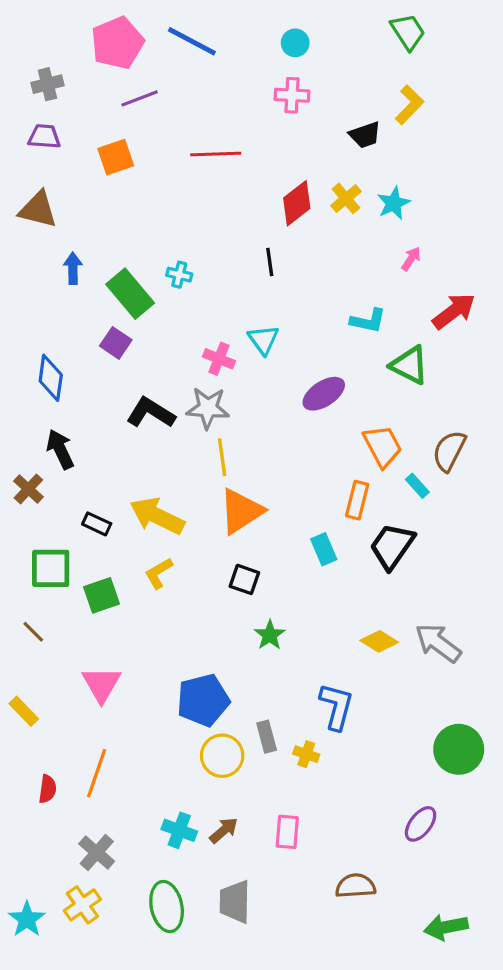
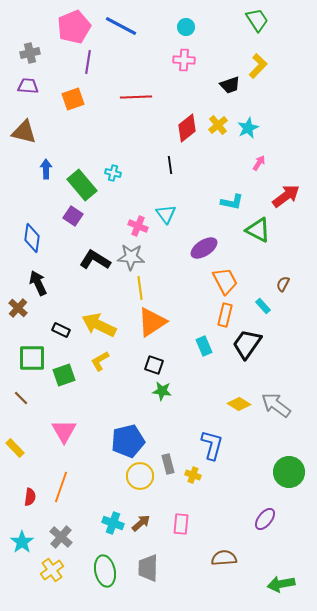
purple line: (140, 98) -> (88, 62), turned -60
orange trapezoid: (382, 446) -> (225, 281), moved
brown semicircle: (449, 451) -> (283, 284), size x0.6
green star: (270, 635) -> (162, 391), moved, turned -30
cyan star: (27, 919) -> (22, 542), moved

